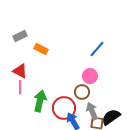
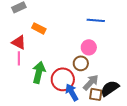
orange rectangle: (41, 49) -> (39, 28), moved
blue line: (97, 49) -> (96, 20), turned 54
gray arrow: (92, 111) -> (91, 82), turned 66

